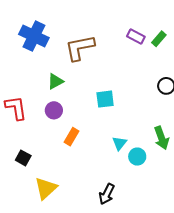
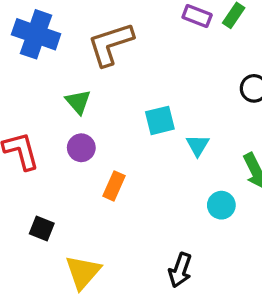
green triangle: (55, 81) -> (78, 102), turned -36
cyan triangle: (119, 143) -> (198, 145), moved

